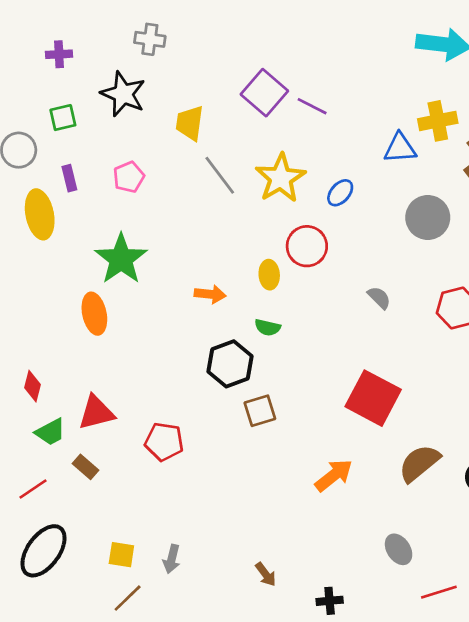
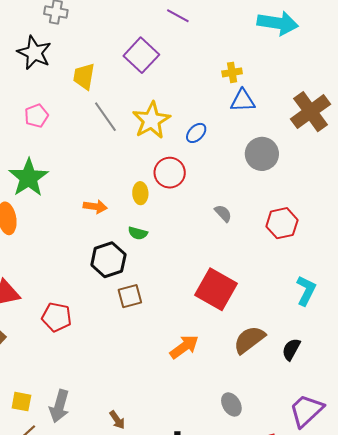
purple line: (312, 106) -> (178, 16), moved
yellow cross: (438, 121) -> (232, 72), moved, size x0.7
gray arrow: (172, 559) -> (59, 406), size x1.5
brown arrow: (266, 574) -> (117, 420), moved

